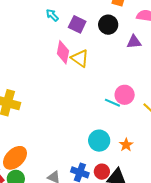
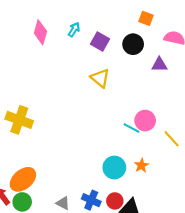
cyan arrow: (52, 15) -> (74, 30), turned 72
pink diamond: (63, 52) -> (40, 32), moved
orange star: (126, 145) -> (141, 165), moved

